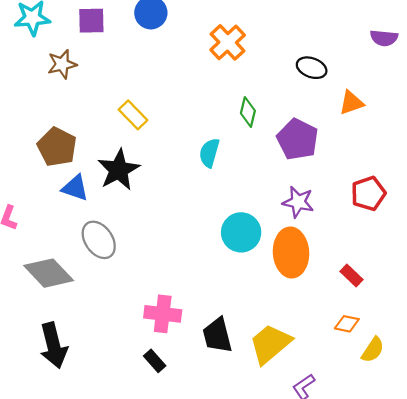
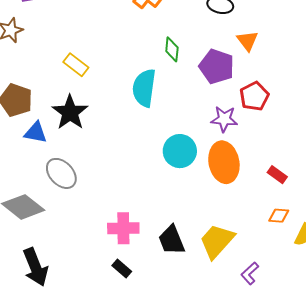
orange triangle: (351, 103) -> (247, 41), moved, turned -40
cyan semicircle: (209, 153) -> (144, 88), size x1.5
red pentagon: (368, 193) -> (254, 96), moved

